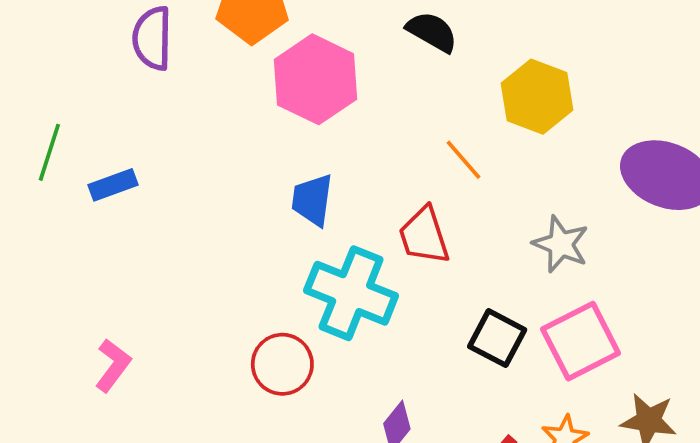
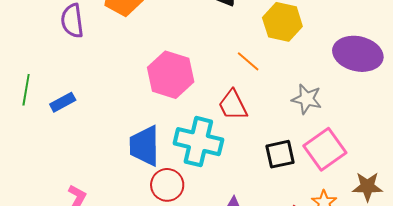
pink hexagon: (316, 79) -> (171, 75), moved
blue trapezoid: (312, 200) -> (145, 146), moved, size x1.4
black square: (497, 338) -> (280, 154), turned -32

